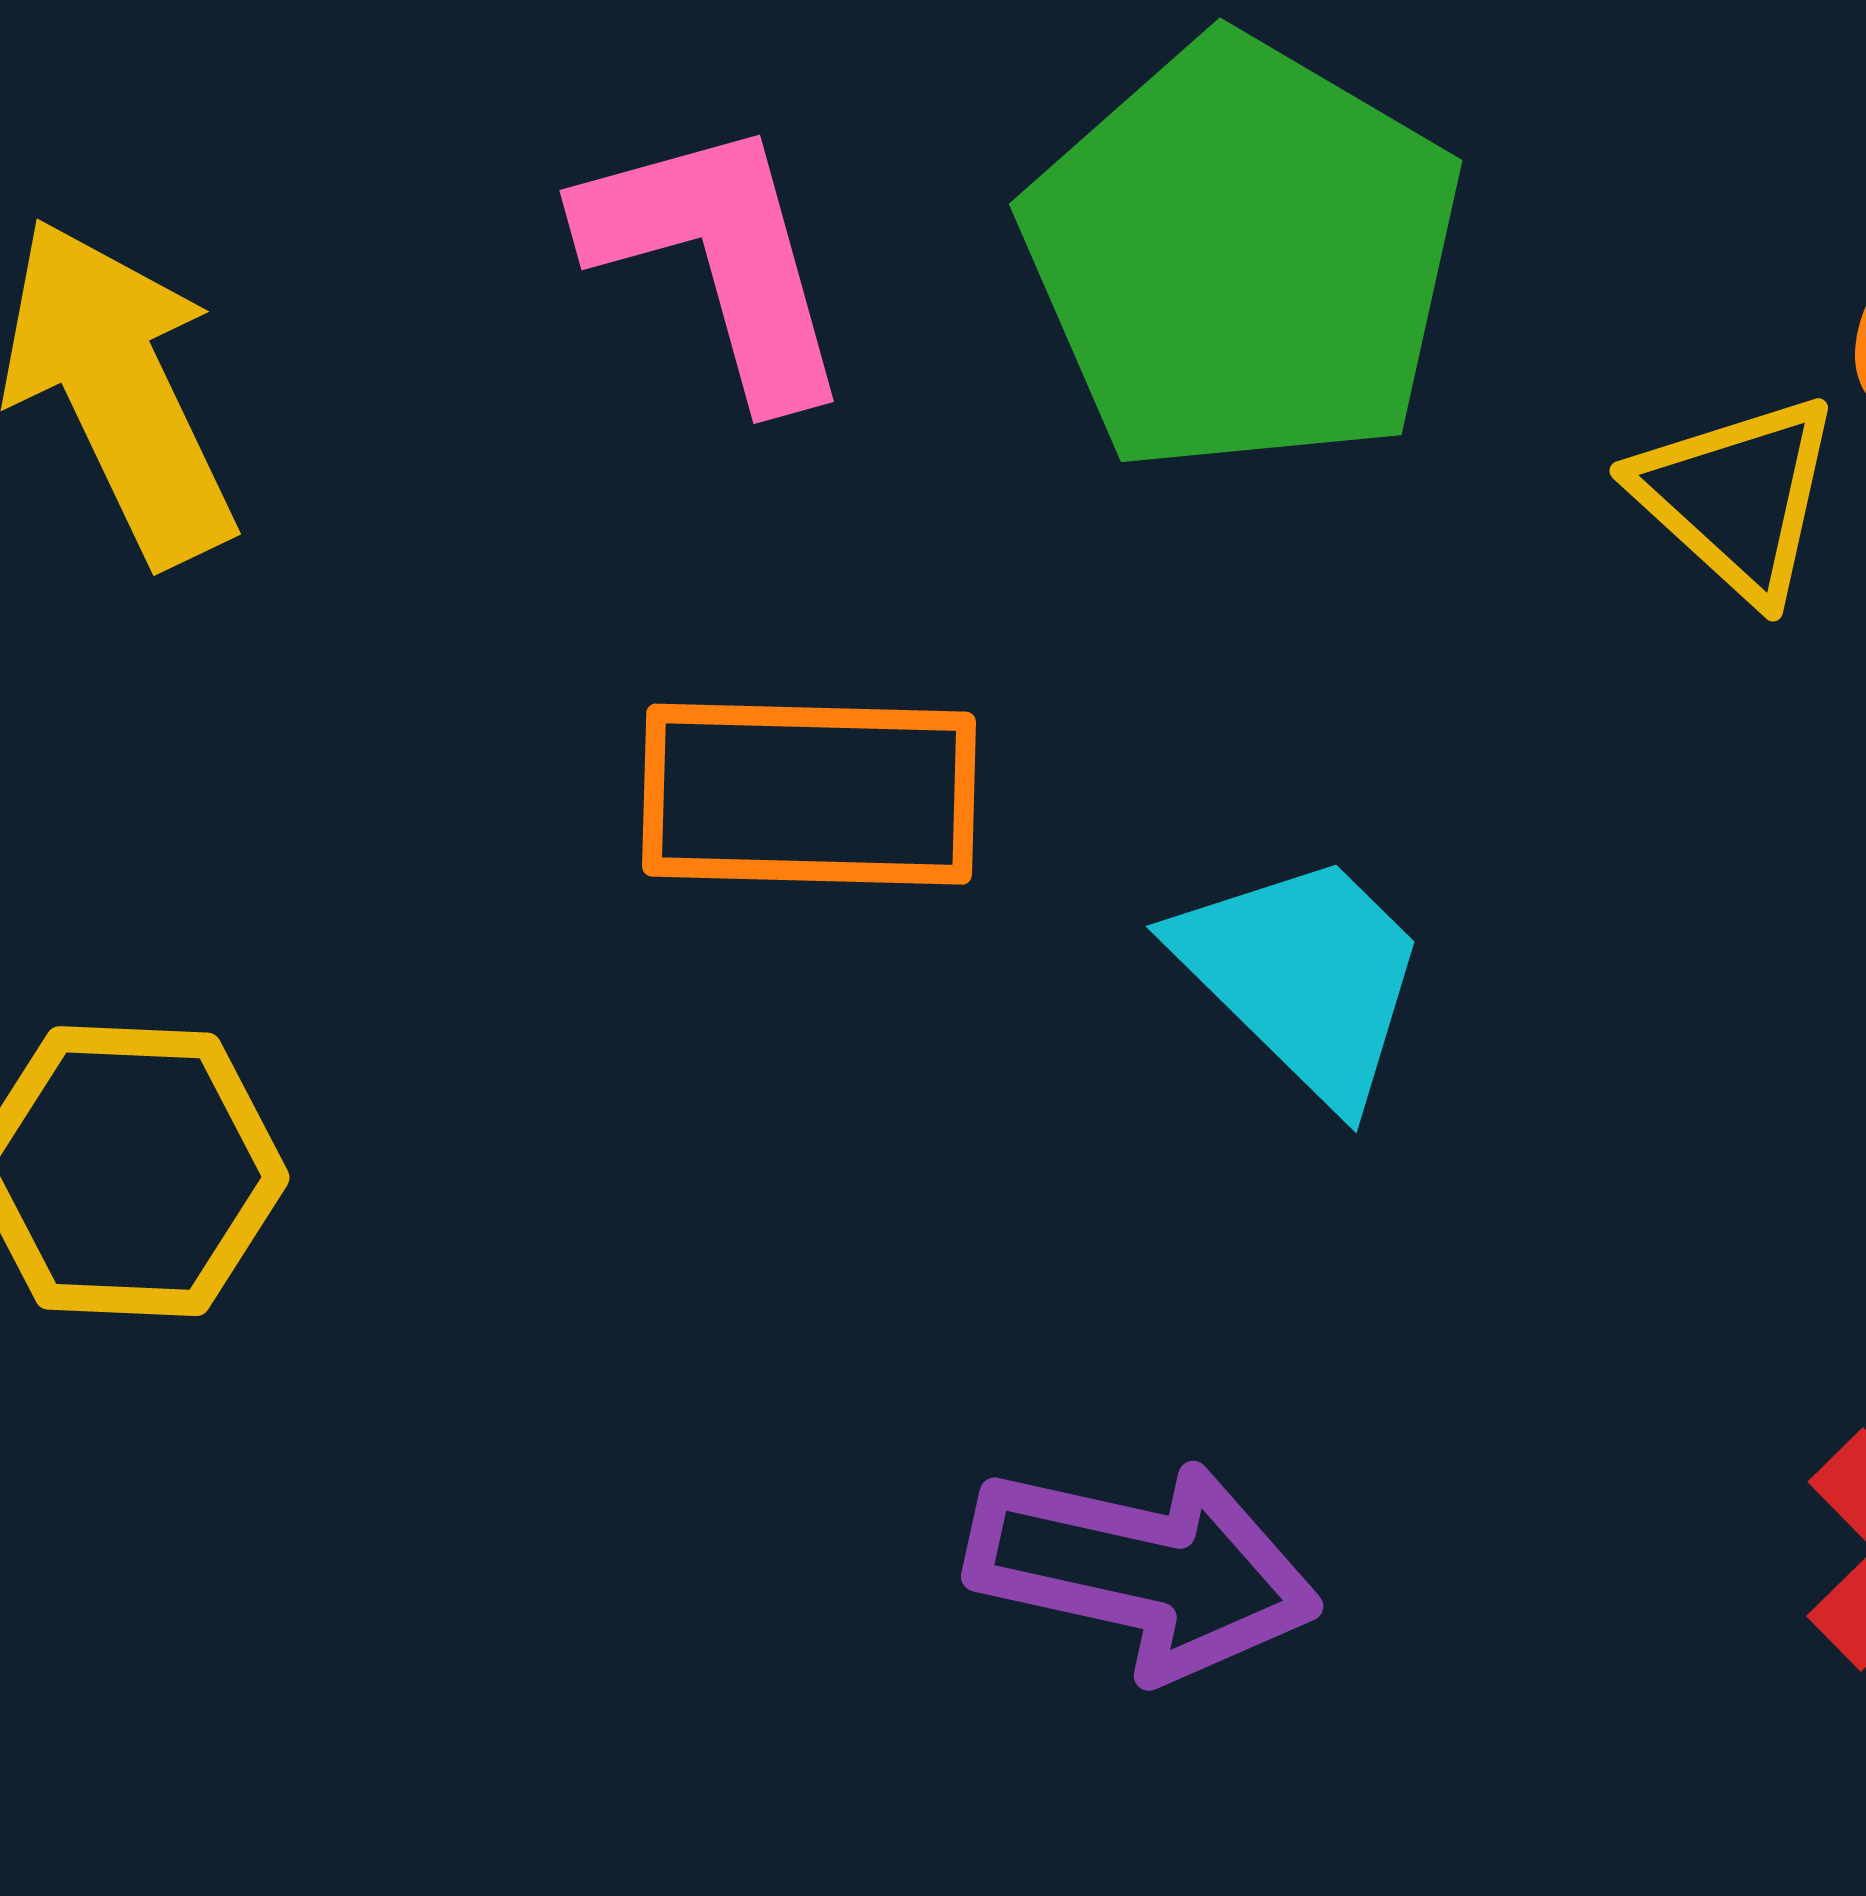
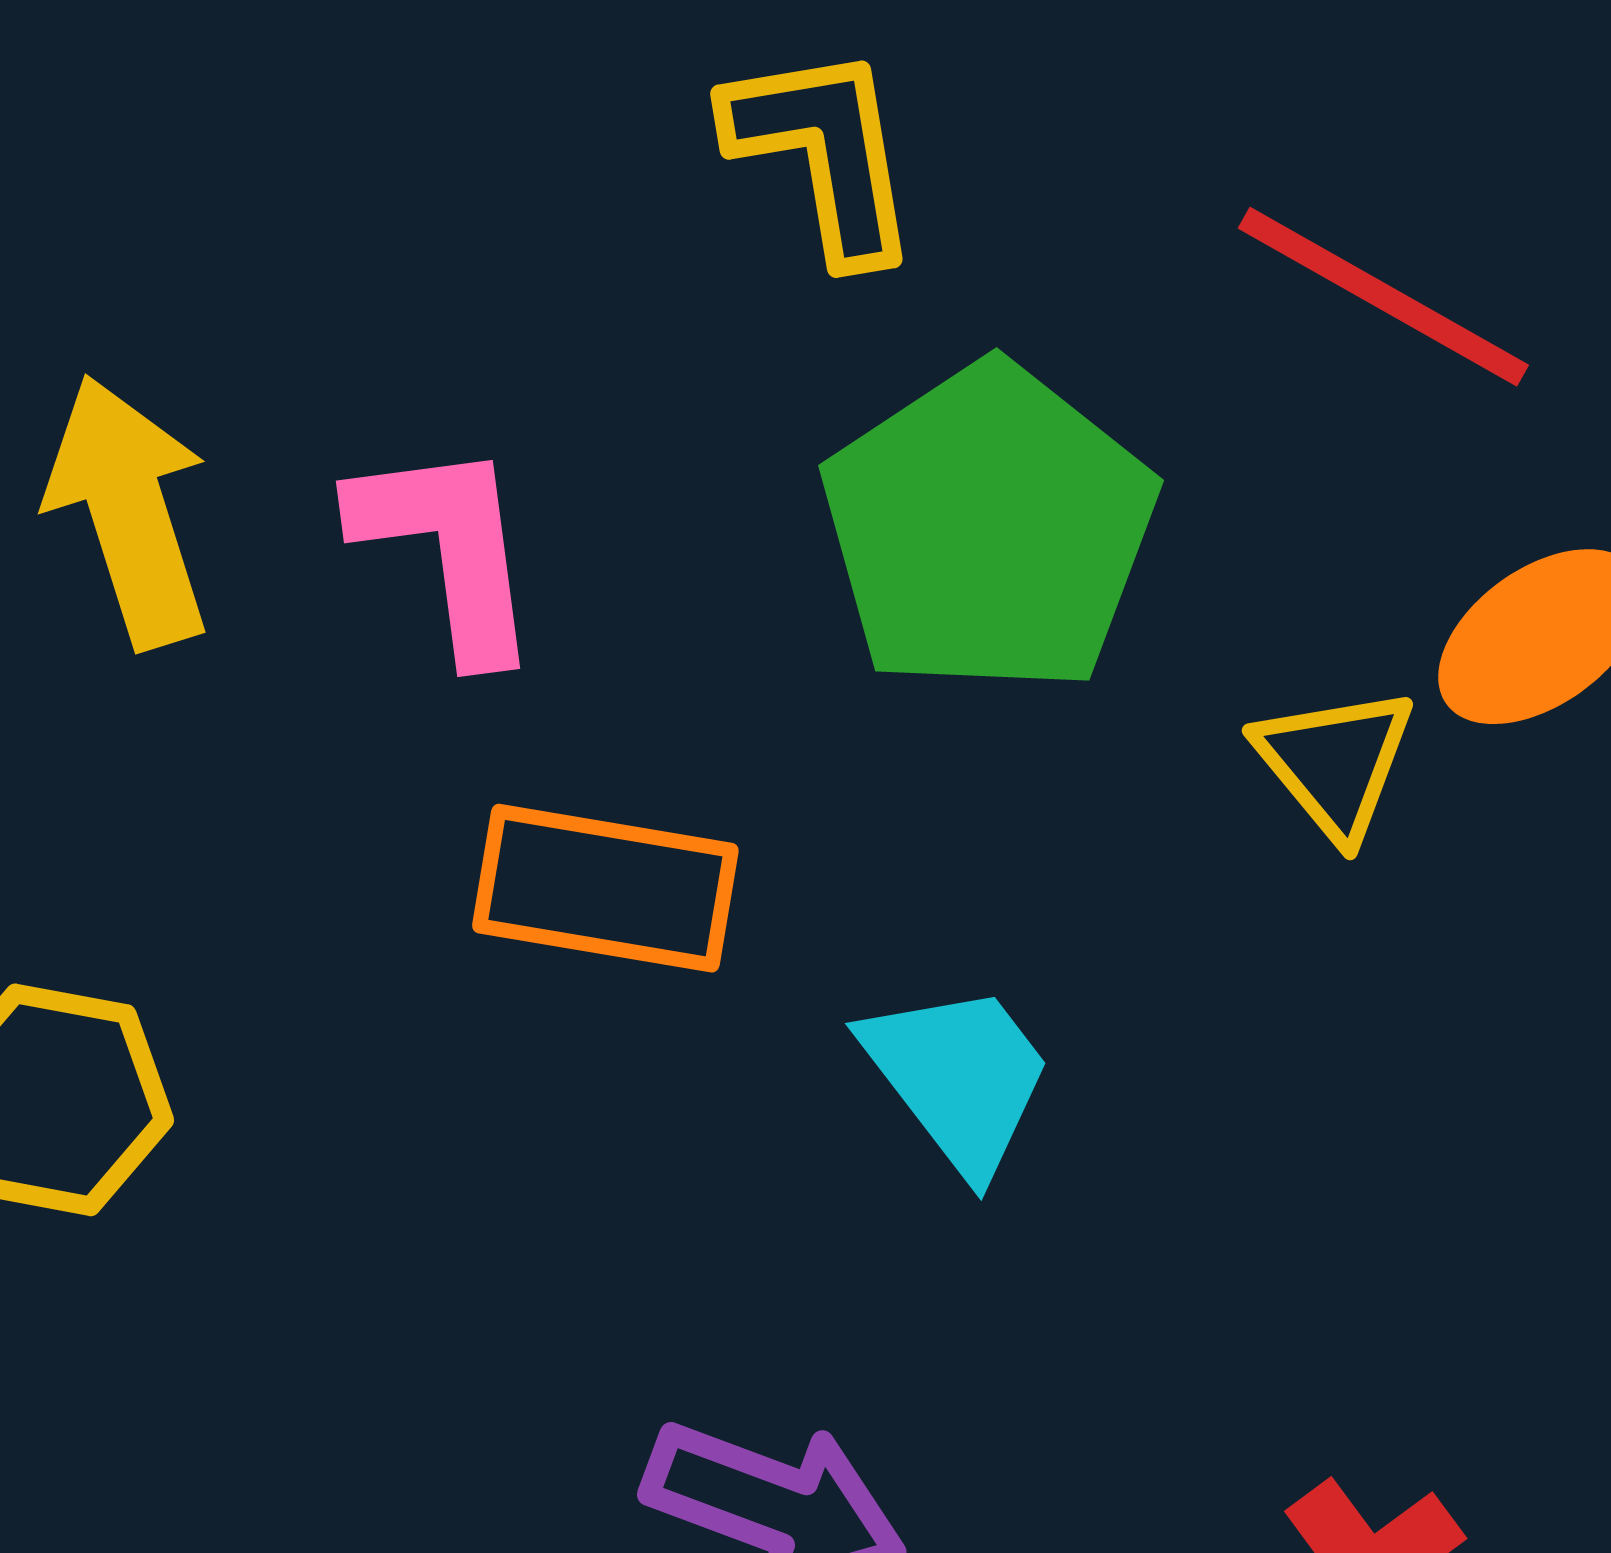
pink L-shape: (718, 259) -> (448, 549), moved

